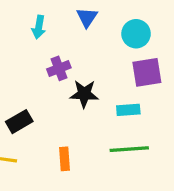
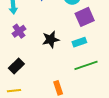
purple cross: (59, 68) -> (19, 31), moved
orange rectangle: (64, 159) -> (58, 88), moved

